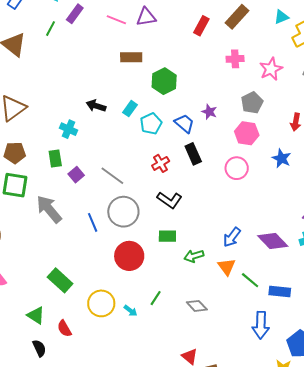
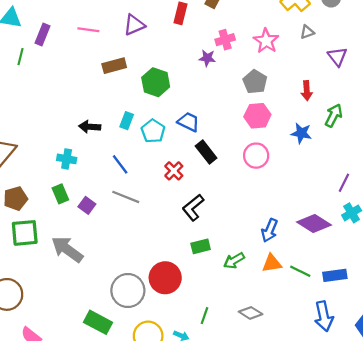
purple triangle: (146, 17) -> (134, 25), moved
purple star: (209, 112) -> (207, 58), moved
black L-shape: (170, 200) -> (193, 207), turned 120
gray circle: (123, 212) -> (128, 291), moved
blue line: (93, 222) -> (120, 164), moved
orange triangle: (227, 267) -> (272, 263), turned -48

